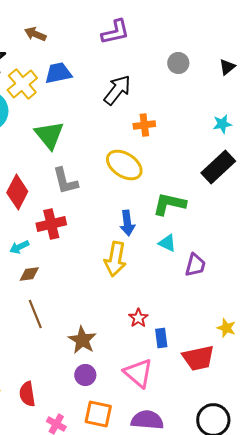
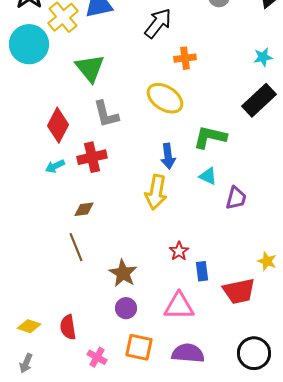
cyan arrow: (19, 247) -> (55, 166), moved
brown diamond: (29, 274) -> (84, 209), moved
pink triangle: (138, 373) -> (179, 306), turned -40

